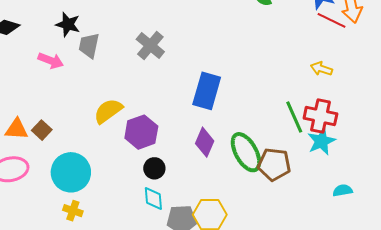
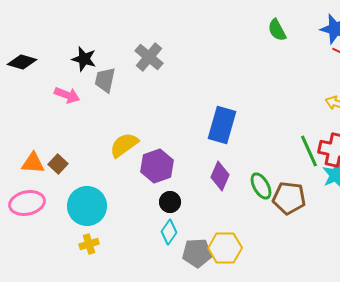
gray cross: (150, 46) -> (149, 57), moved
green ellipse: (246, 152) -> (261, 186), size x0.7
cyan diamond: (153, 199) -> (169, 232), turned 40
yellow cross: (73, 211) -> (89, 244), turned -36

